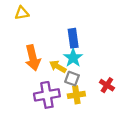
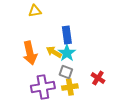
yellow triangle: (22, 13) -> (35, 11), moved
yellow arrow: (58, 67) -> (54, 52), moved

